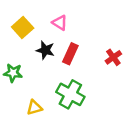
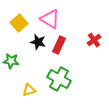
pink triangle: (60, 23) -> (50, 19), size x1.5
red cross: (113, 57) -> (94, 40), moved

